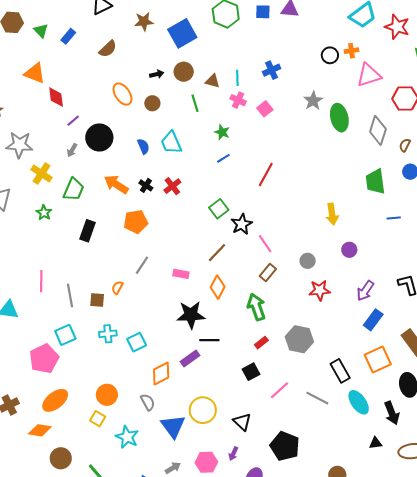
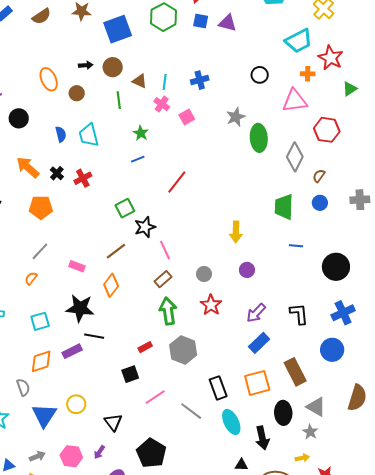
brown semicircle: (108, 49) -> (42, 16), moved
orange cross: (351, 51) -> (308, 74), moved
black circle: (99, 137) -> (19, 118), size x0.7
orange semicircle: (117, 288) -> (31, 278), moved
red star: (320, 290) -> (211, 305), turned 30
green arrow: (256, 307) -> (168, 311), moved
cyan square: (137, 342) -> (40, 321), moved
yellow circle: (203, 410) -> (76, 404), size x0.7

